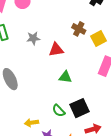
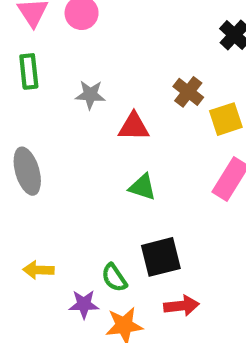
green semicircle: (59, 111) -> (114, 278), moved
yellow arrow: (31, 123) -> (38, 270), moved

